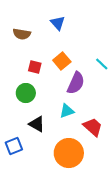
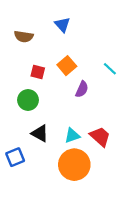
purple semicircle: (76, 83) -> (82, 89), size x0.7
cyan triangle: (67, 111) -> (72, 136), moved

